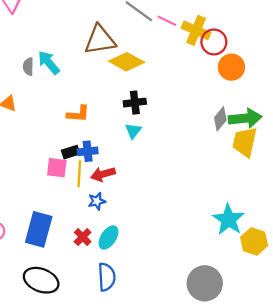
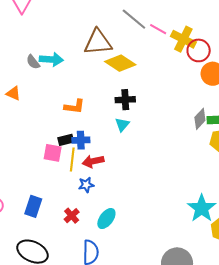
cyan arrow: (49, 63) -> (51, 59), turned 130
gray semicircle: (28, 67) -> (33, 62), turned -42
blue rectangle: (39, 229) -> (33, 206), size x0.7
cyan ellipse: (109, 237) -> (106, 219), moved

